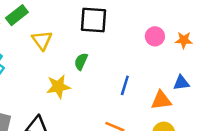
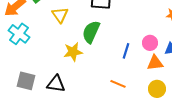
pink circle: (155, 36) -> (150, 43), moved
green semicircle: (81, 61) -> (91, 32), size x1.6

